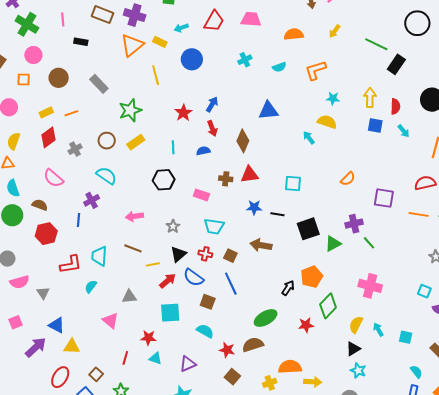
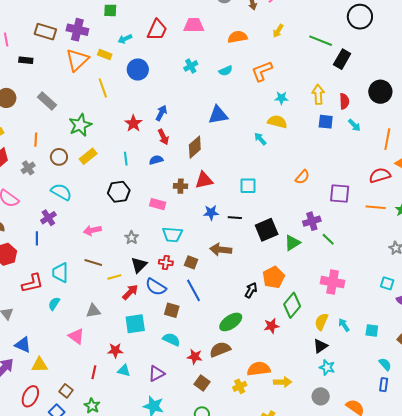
orange line: (71, 113) -> (36, 140), moved, turned -64
brown diamond: (243, 141) -> (195, 147), turned 30

